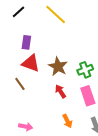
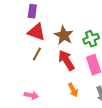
brown line: (20, 84) -> (37, 54), moved, turned 64
red arrow: (61, 91) -> (66, 60), size x1.5

